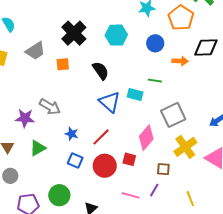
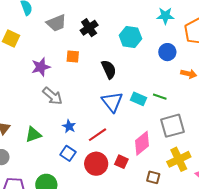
black cross: (74, 33) -> (89, 28), size x0.7
gray trapezoid: (35, 51) -> (56, 23), moved
green line: (155, 81) -> (160, 97), moved
purple star: (25, 118) -> (41, 67), moved, turned -30

